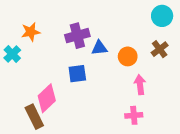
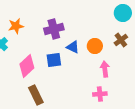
blue triangle: (99, 48) -> (73, 47), moved, turned 32
pink diamond: (47, 98) -> (27, 66), moved
brown rectangle: (34, 117) -> (36, 95), moved

